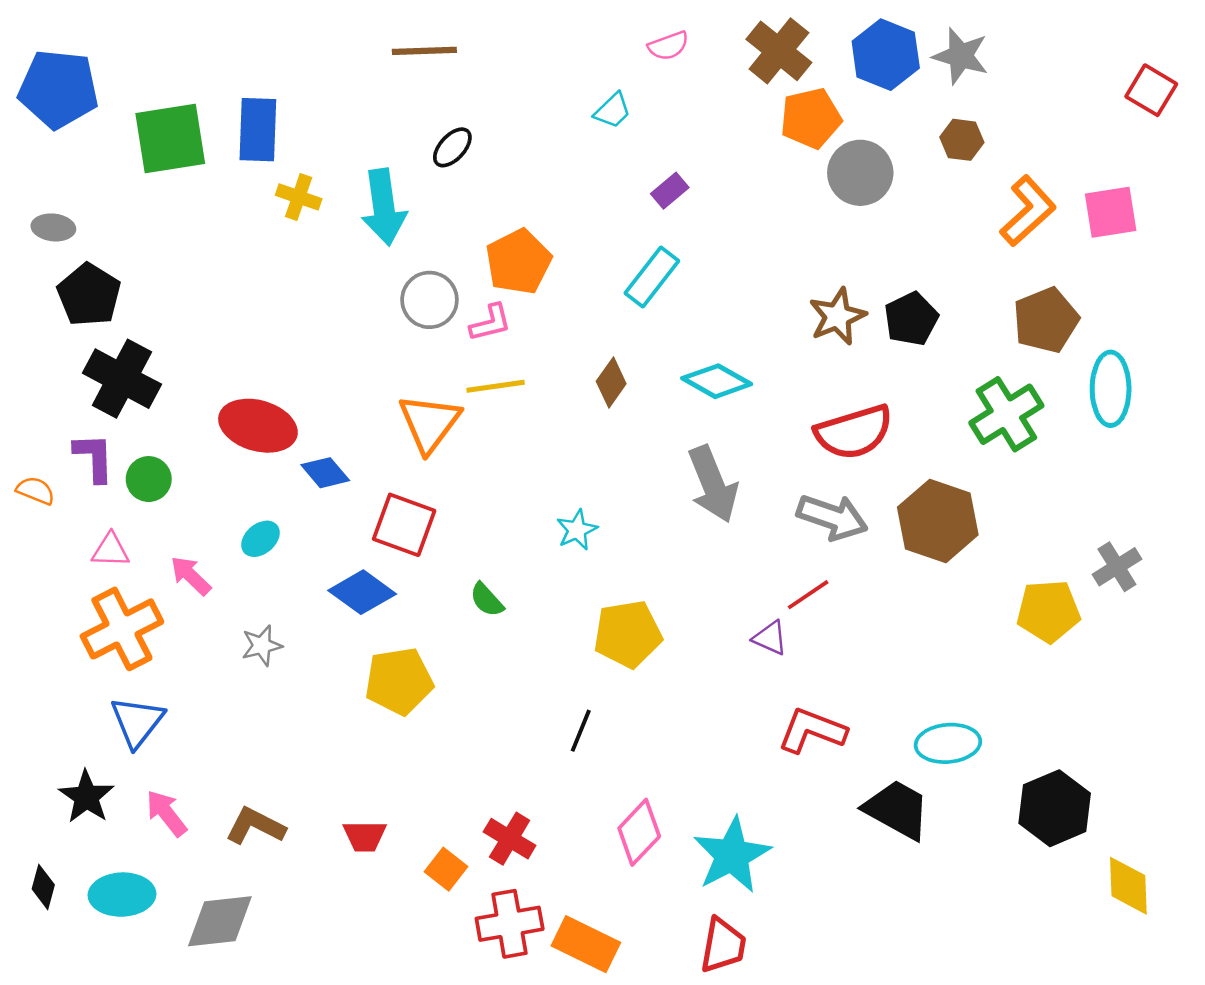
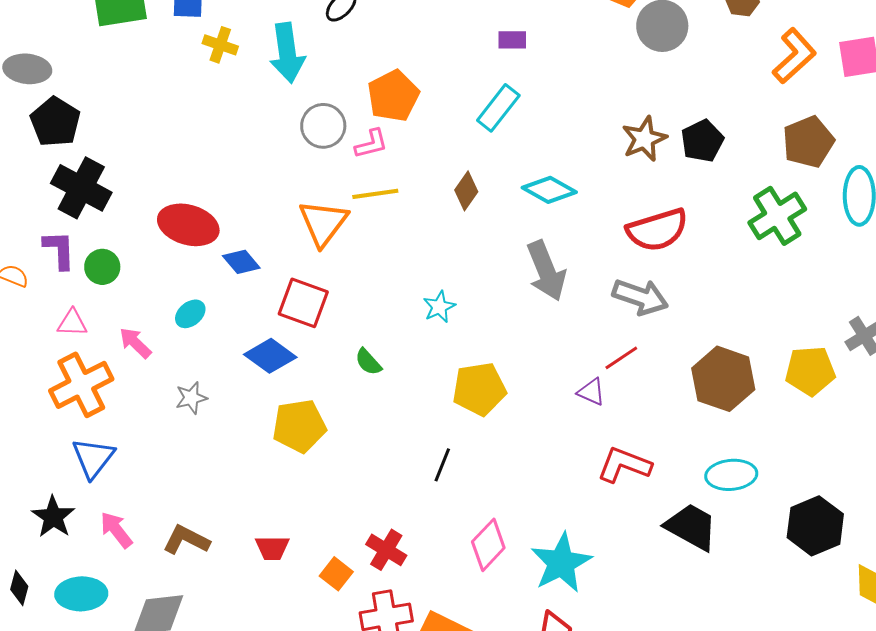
purple rectangle: (670, 191) -> (512, 40), turned 40
gray ellipse: (53, 227) -> (27, 69), size x1.4
brown hexagon: (938, 521) -> (723, 379), moved

